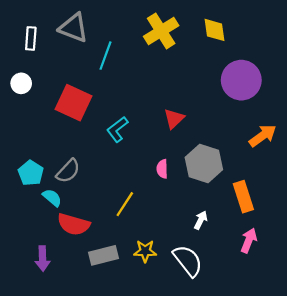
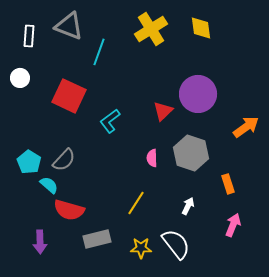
purple circle: (241, 80) -> (198, 94), moved
orange rectangle: (243, 197) -> (228, 184), size x0.7
yellow line: (125, 204) -> (136, 203), moved
yellow star: (145, 251) -> (141, 248), moved

